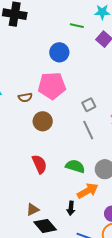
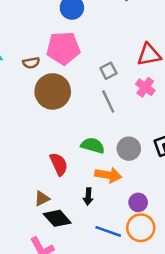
brown circle: (43, 121) -> (53, 91), size x1.5
red semicircle: (40, 164) -> (59, 164), moved
orange arrow: (88, 191) -> (108, 175), turned 40

